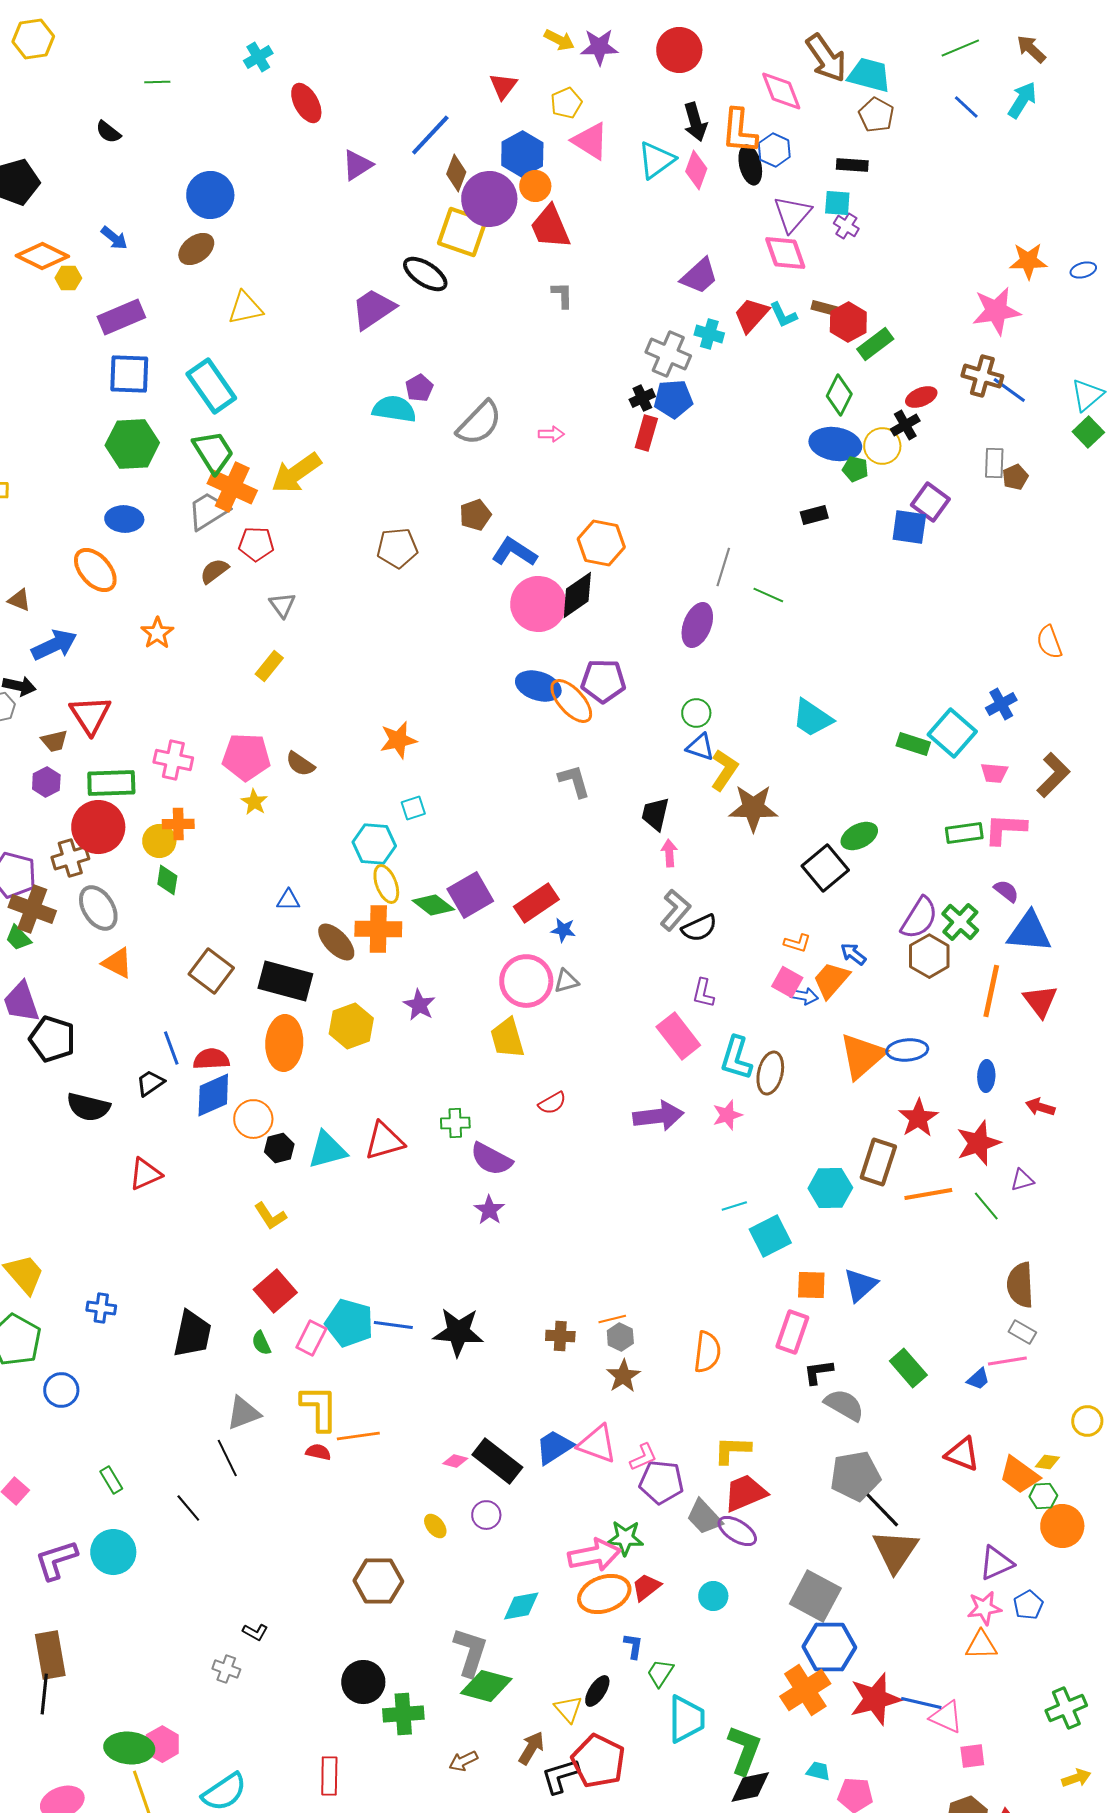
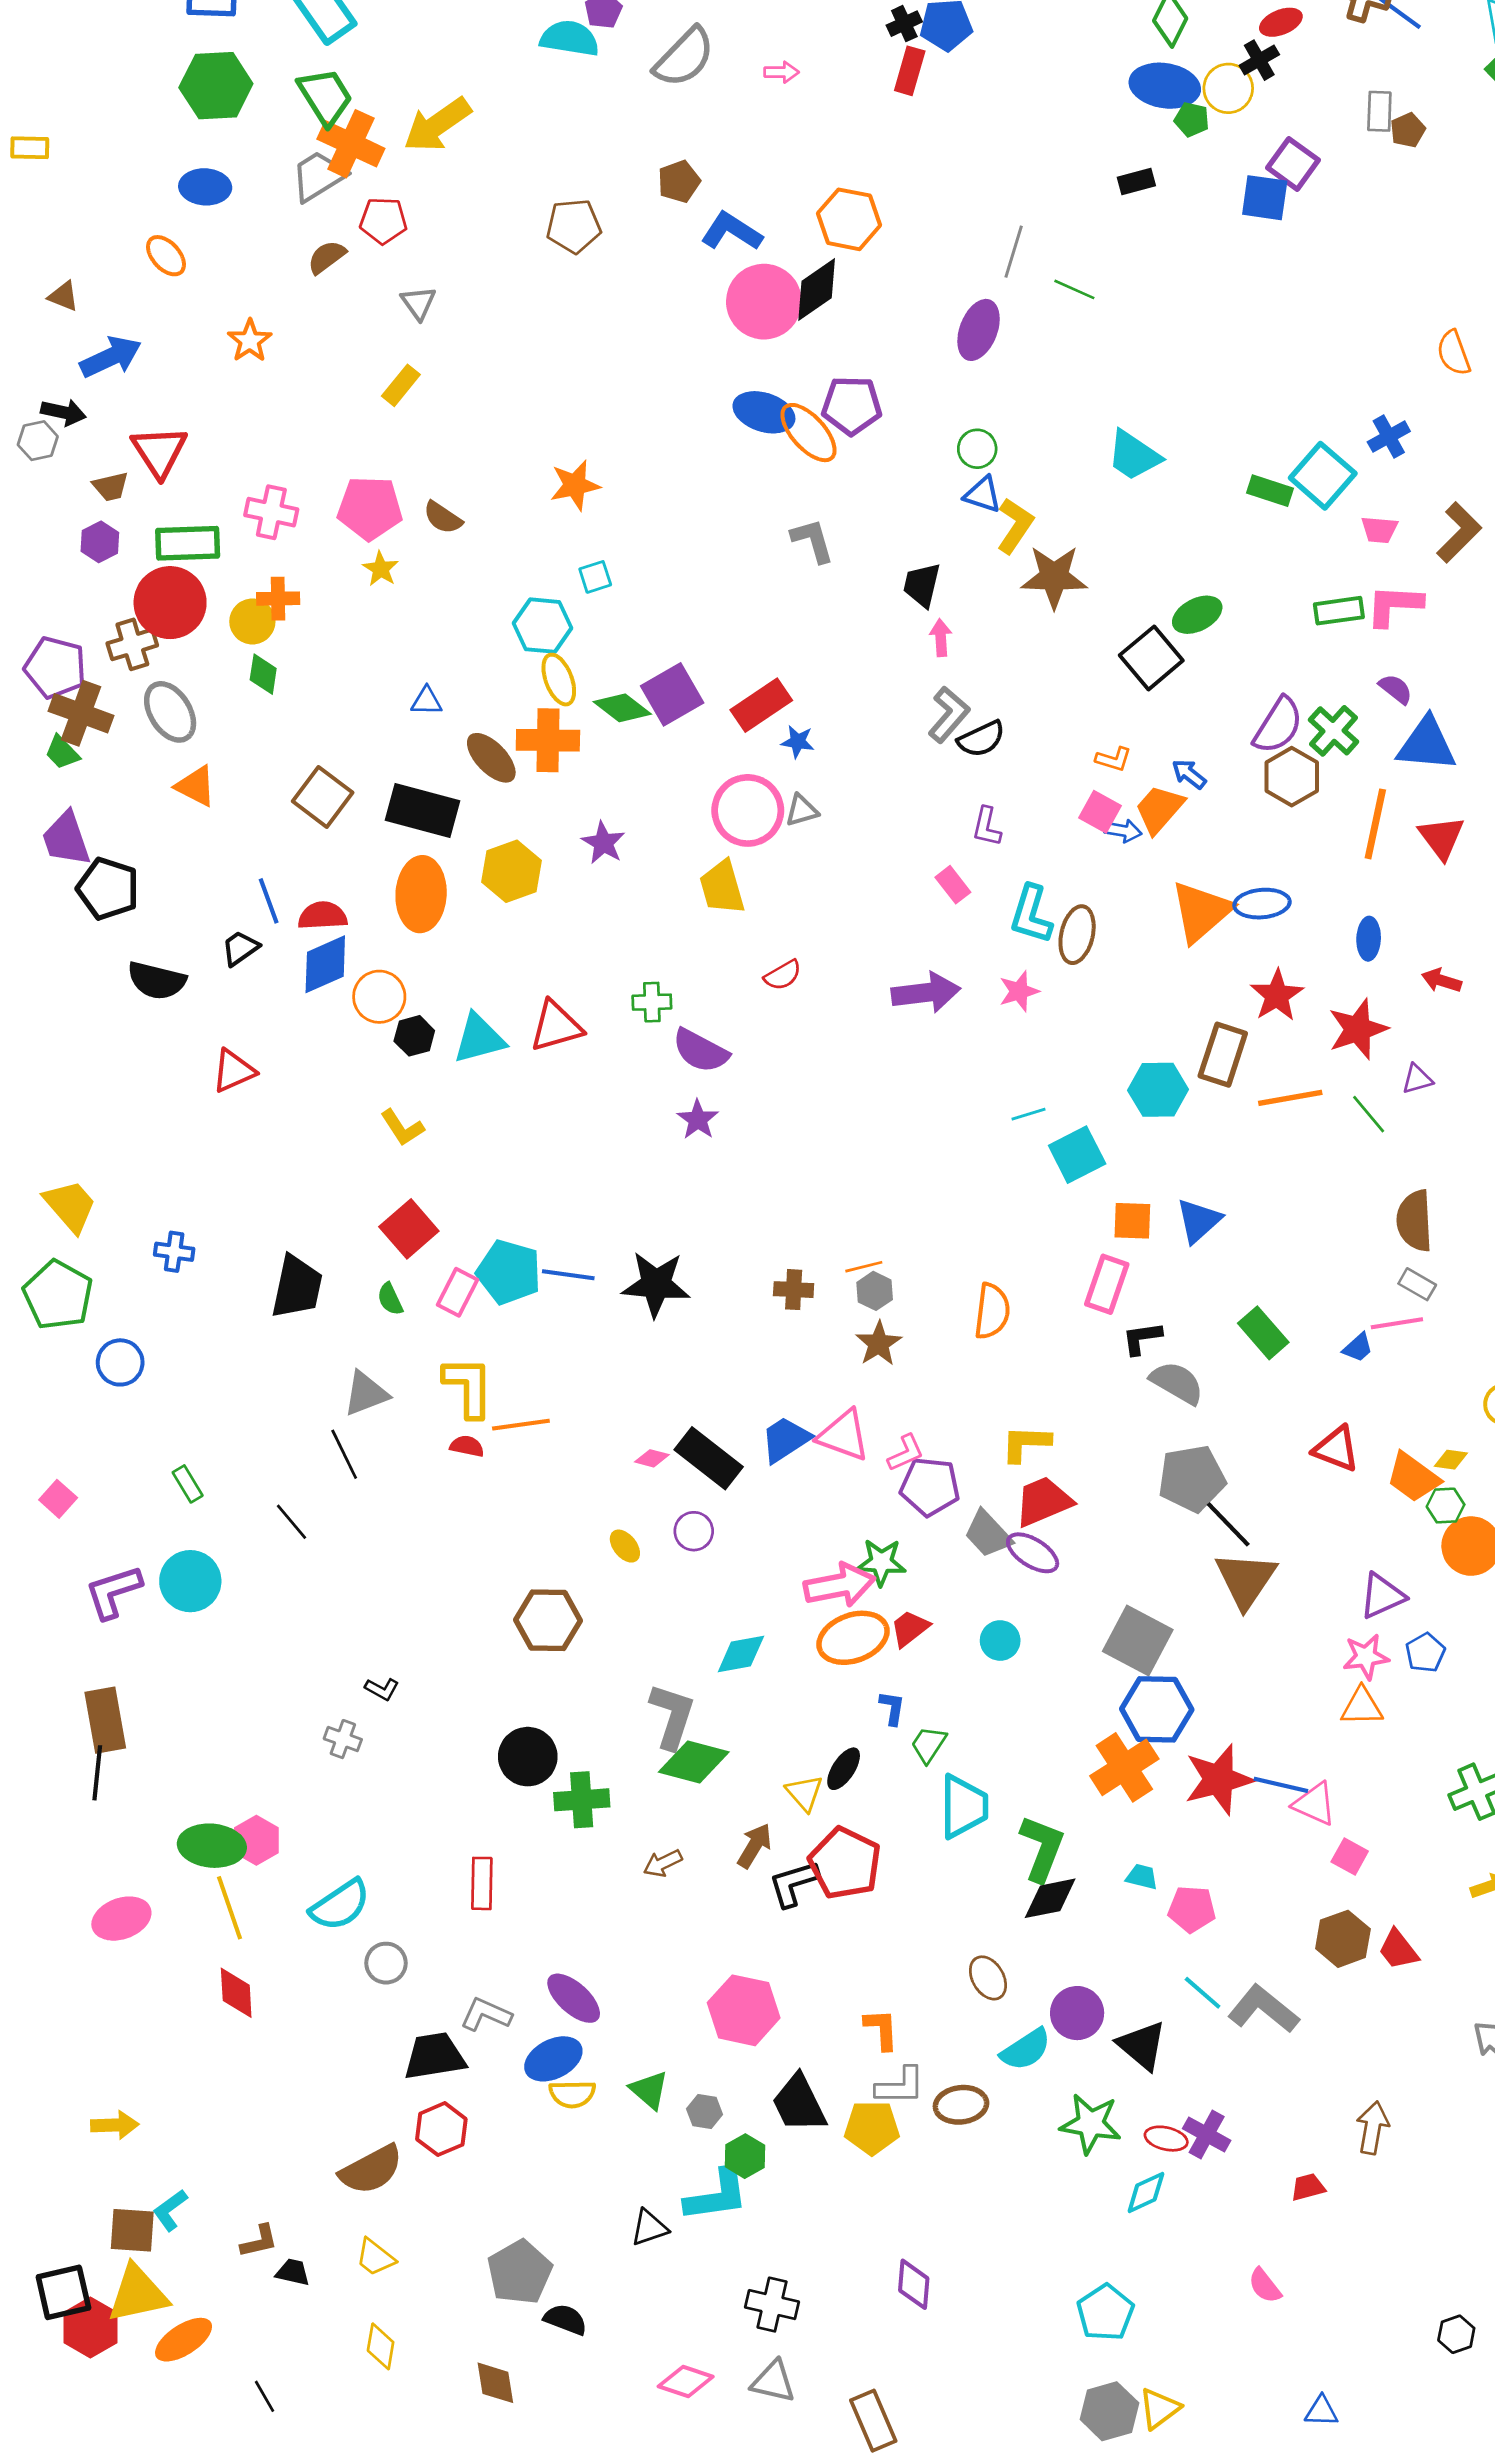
orange ellipse: (95, 570) -> (166, 256), size x0.7
pink rectangle: (678, 1036) -> (953, 885), size x0.6
pink square: (972, 1756) -> (1350, 1856), turned 36

